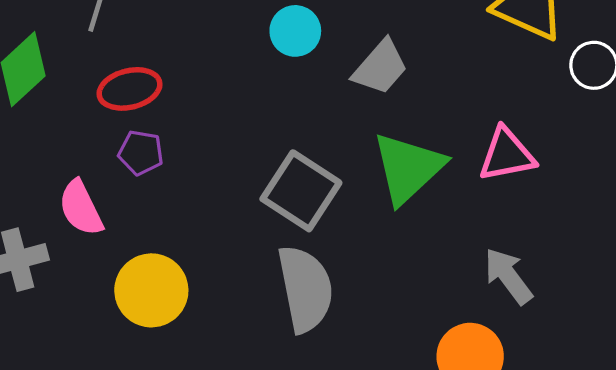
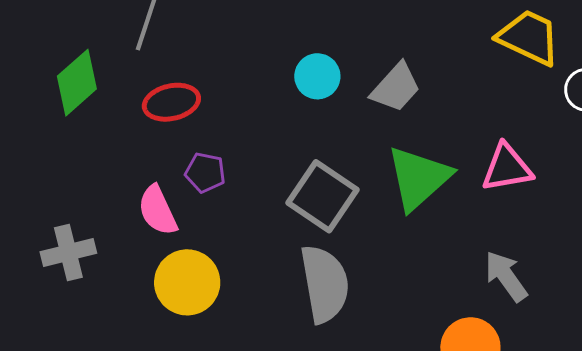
cyan circle: (295, 31) -> (317, 76), moved
purple pentagon: (141, 153) -> (205, 173), moved
pink semicircle: (81, 208) -> (158, 210), moved

